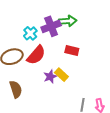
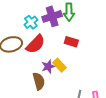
green arrow: (68, 21) -> (69, 12), turned 90
brown semicircle: (16, 89) -> (39, 81), moved

